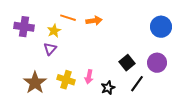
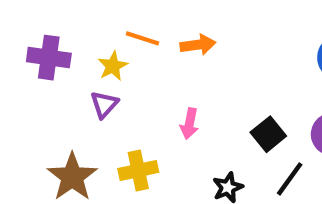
pink arrow: (89, 77) -> (189, 124), moved
yellow cross: (66, 80) -> (138, 170), turned -30

